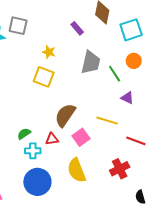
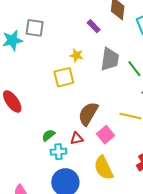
yellow star: (49, 52) -> (76, 55), moved
yellow square: (44, 77) -> (64, 77), turned -30

